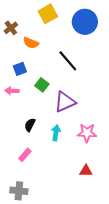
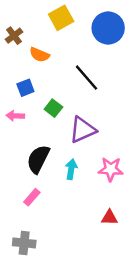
black semicircle: (30, 125) -> (38, 159), size x1.6

